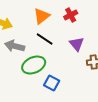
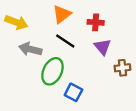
red cross: (71, 15) -> (96, 22), moved, turned 32
green ellipse: (34, 65) -> (52, 71), turned -40

